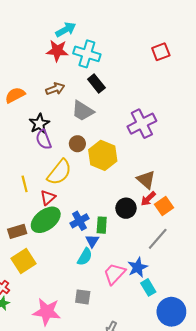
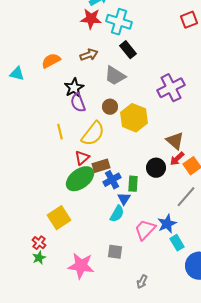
yellow line: (25, 184) -> (60, 132), moved
brown rectangle: (17, 231) -> (101, 166), moved

